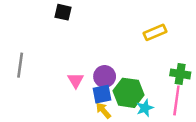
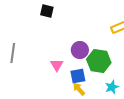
purple circle: (105, 76) -> (80, 50), moved
green hexagon: (129, 93) -> (99, 61), moved

